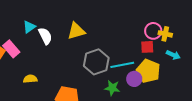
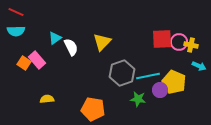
yellow triangle: (76, 31) -> (102, 42), turned -30
red square: (147, 47) -> (162, 39), moved, size x1.5
yellow semicircle: (30, 79) -> (47, 99), moved

